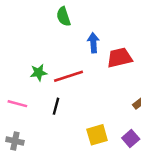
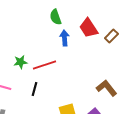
green semicircle: (63, 17) -> (55, 17), moved
red trapezoid: (119, 58) -> (88, 28), moved, turned -110

